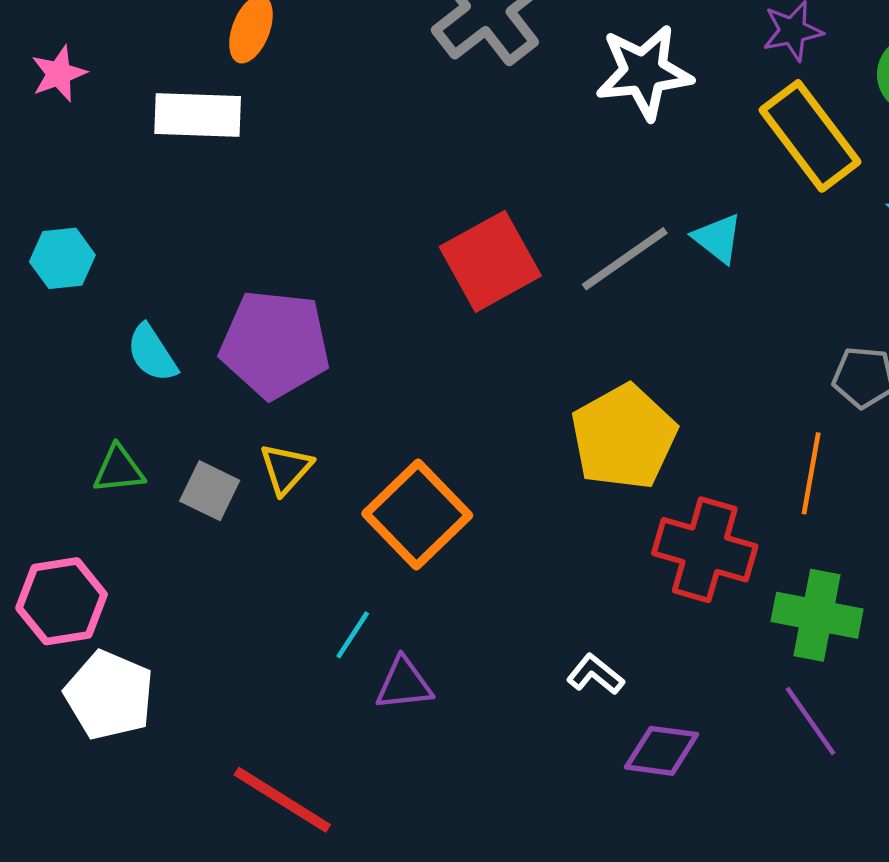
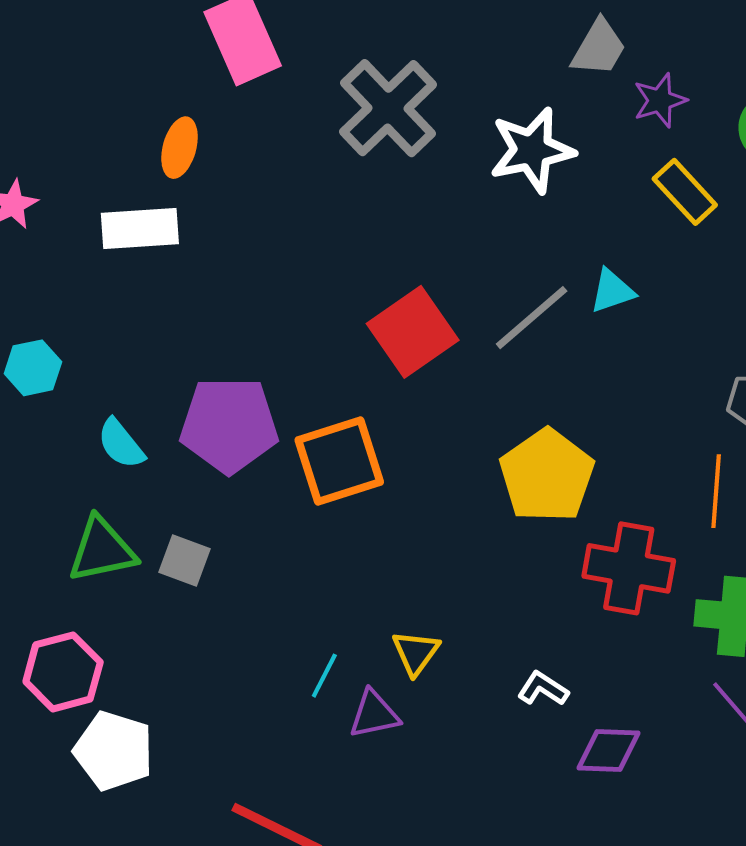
yellow rectangle: (810, 136) -> (685, 192), size x0.7
cyan triangle: (718, 238) -> (612, 291), turned -51
green triangle: (119, 469) -> (102, 550), size x1.5
yellow triangle: (286, 469) -> (416, 653), moved
orange square: (417, 514) -> (339, 461), moved, turned 32

